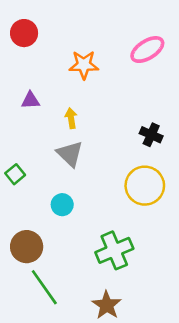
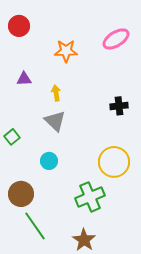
black cross: (151, 135) -> (119, 106), turned -30
yellow circle: (145, 186) -> (114, 162), moved

